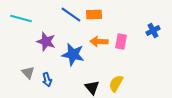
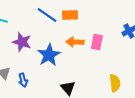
blue star: (73, 55) -> (49, 55), turned 30
yellow semicircle: (116, 84) -> (115, 83), moved, turned 144

